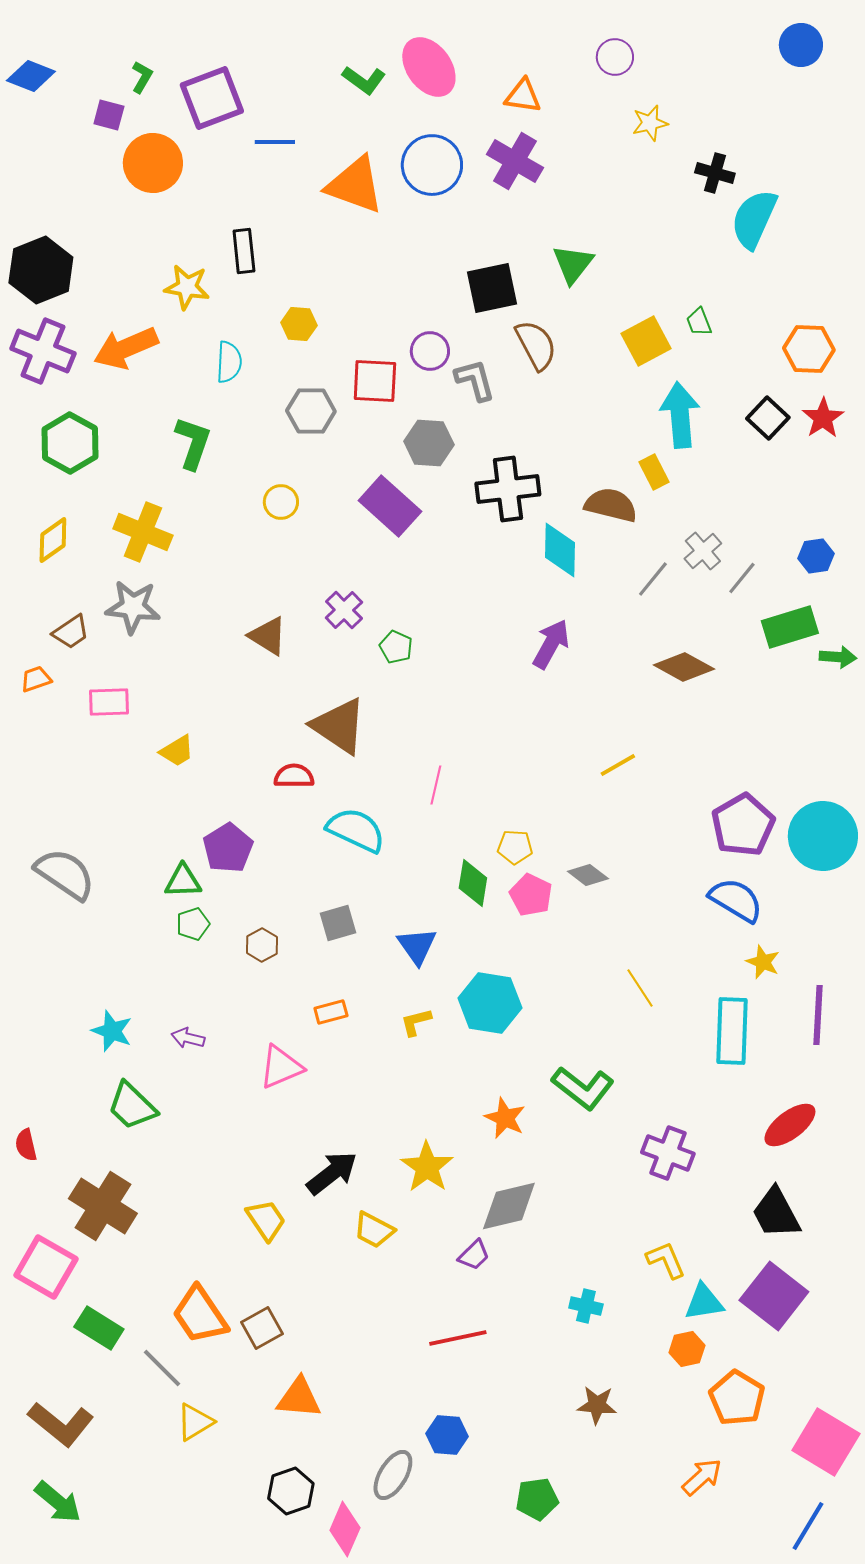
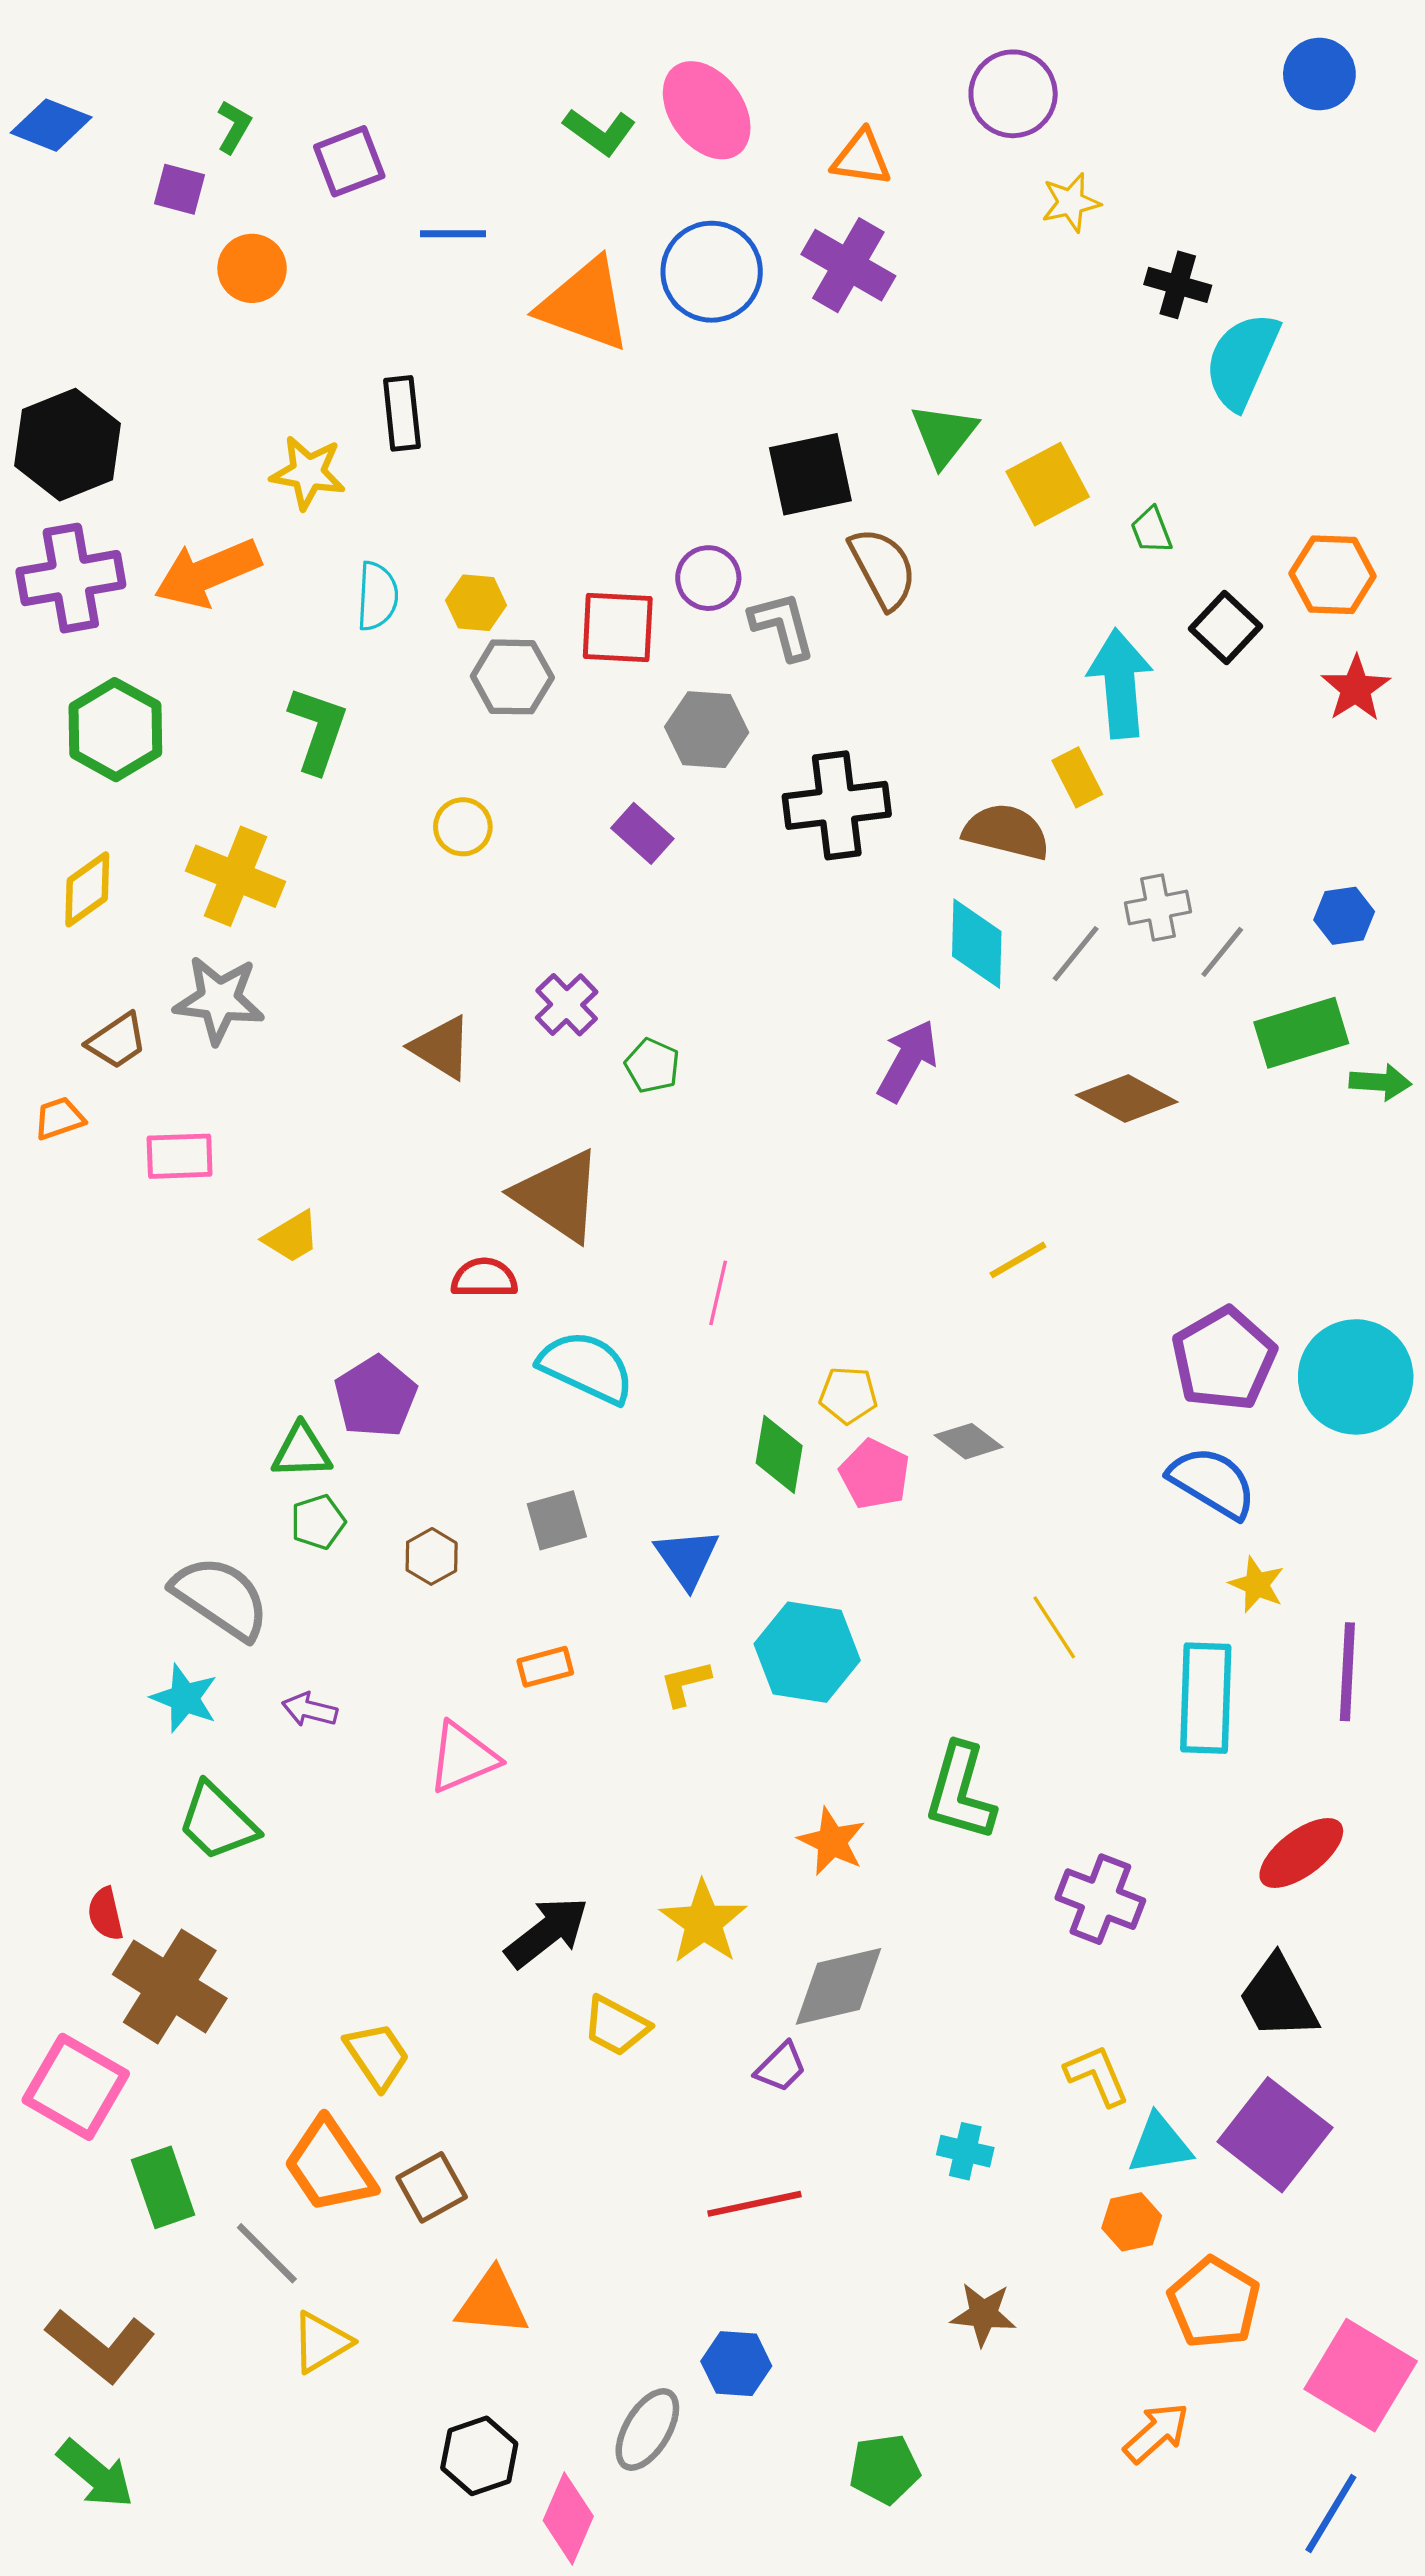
purple circle: (615, 57) -> (1013, 94), size x1.4
purple square: (212, 98) -> (349, 161), size x0.7
orange circle: (153, 163) -> (252, 268), size x0.7
yellow hexagon: (299, 324) -> (476, 603), moved
yellow square: (646, 341) -> (1048, 484), moved
purple cross: (43, 351) -> (71, 578), turned -32
black square: (768, 418) -> (1226, 627), moved
purple rectangle: (390, 506) -> (642, 833), size x0.6
cyan diamond: (560, 550) -> (977, 944), moved
gray cross: (703, 551) -> (1158, 907), turned 30
gray semicircle: (65, 874) -> (221, 1598), moved
green L-shape: (583, 1088) -> (960, 1792), turned 68
red semicircle: (26, 1145) -> (105, 1914), moved
yellow trapezoid: (266, 1220) -> (377, 2056), moved
green rectangle: (99, 1328) -> (163, 2187), turned 39

